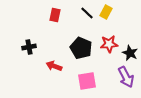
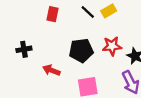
yellow rectangle: (106, 12) -> (109, 11), turned 32
black pentagon: (81, 48) -> (81, 50), turned -30

